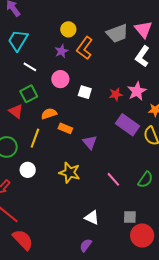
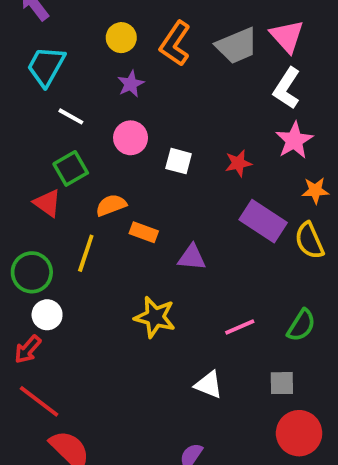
yellow circle: (68, 29) -> (121, 38), moved
orange L-shape: (85, 48) -> (175, 44), moved
pink star: (137, 91) -> (294, 140), moved
purple triangle: (90, 142) -> (192, 257), turned -42
white circle: (28, 170) -> (47, 315), moved
pink line: (113, 179) -> (240, 327), turned -70
white triangle: (92, 217) -> (209, 385), moved
gray square: (130, 217) -> (282, 383), moved

